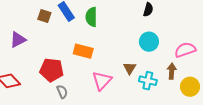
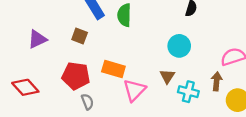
brown square: (44, 16) -> (80, 36), moved
cyan circle: (149, 42) -> (179, 46), moved
orange rectangle: (83, 51) -> (113, 69), moved

